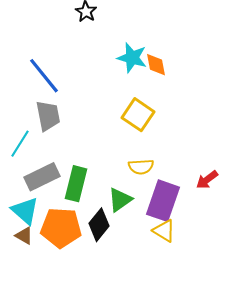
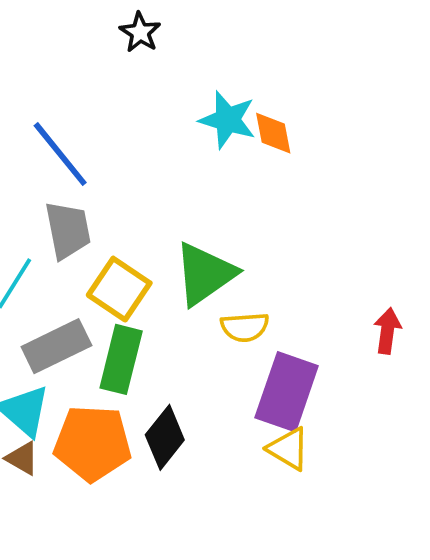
yellow square: (138, 115) -> (119, 289), moved
red arrow: (207, 180) -> (387, 331), moved, turned 135
green triangle: (120, 200) -> (205, 274), moved, size x1.4

